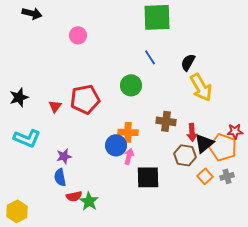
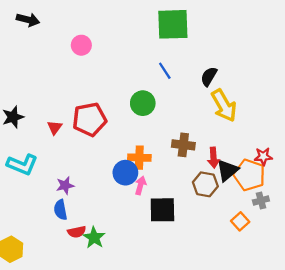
orange square: (205, 176) -> (240, 221), moved
gray cross: (227, 176) -> (261, 201), moved

